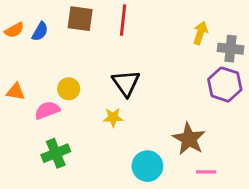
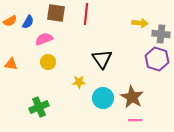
yellow arrow: (200, 33) -> (140, 23), turned 77
black triangle: (126, 83) -> (102, 59), moved
pink semicircle: (47, 110) -> (44, 39), moved
cyan circle: (147, 166) -> (103, 98), moved
pink line: (206, 172) -> (135, 120), moved

